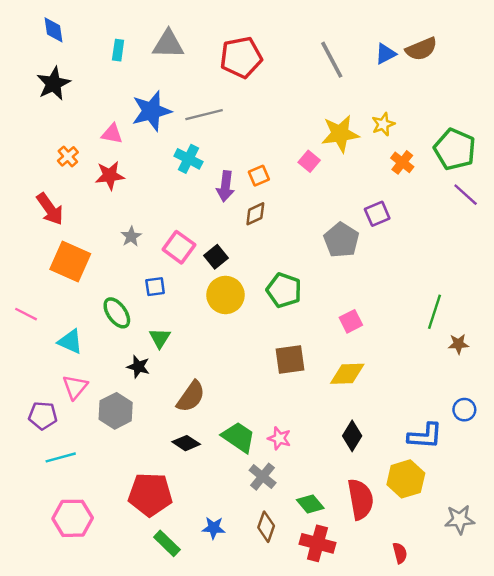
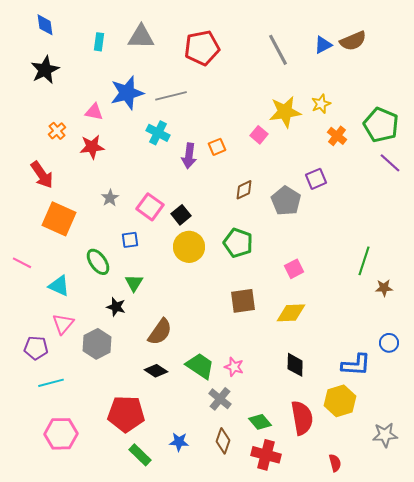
brown diamond: (255, 214) -> (244, 190), moved
black diamond: (352, 436) -> (295, 365), turned -30

